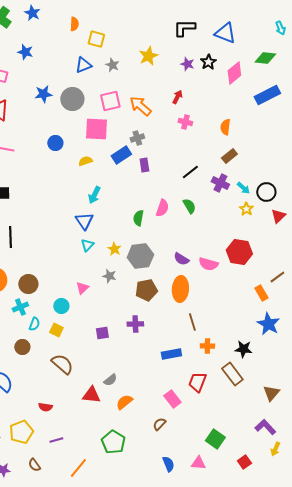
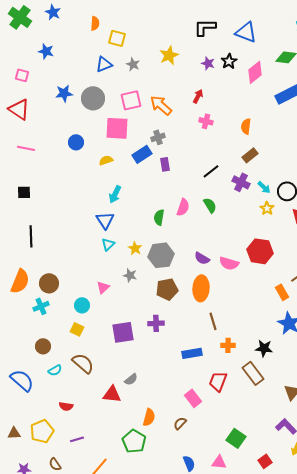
cyan semicircle: (34, 324) -> (55, 370), moved, turned 40
purple square: (102, 333) -> (123, 332), size x1.6
orange semicircle: (124, 402) -> (149, 417), moved, turned 144

